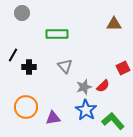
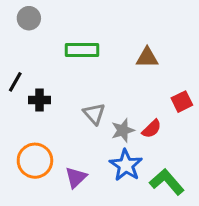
brown triangle: (114, 24) -> (147, 58), moved
gray triangle: (65, 66) -> (94, 114), moved
purple triangle: (53, 118) -> (76, 177), turned -35

